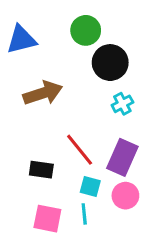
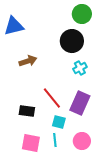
green circle: (86, 30) -> (82, 14), moved
brown arrow: (43, 93) -> (28, 61), size x0.7
pink circle: (125, 196) -> (82, 141), moved

